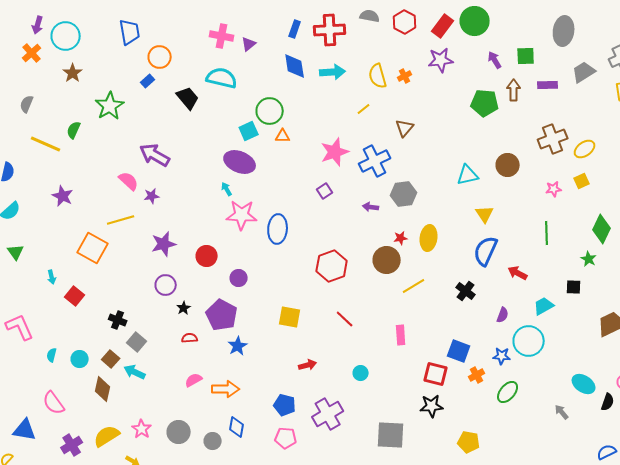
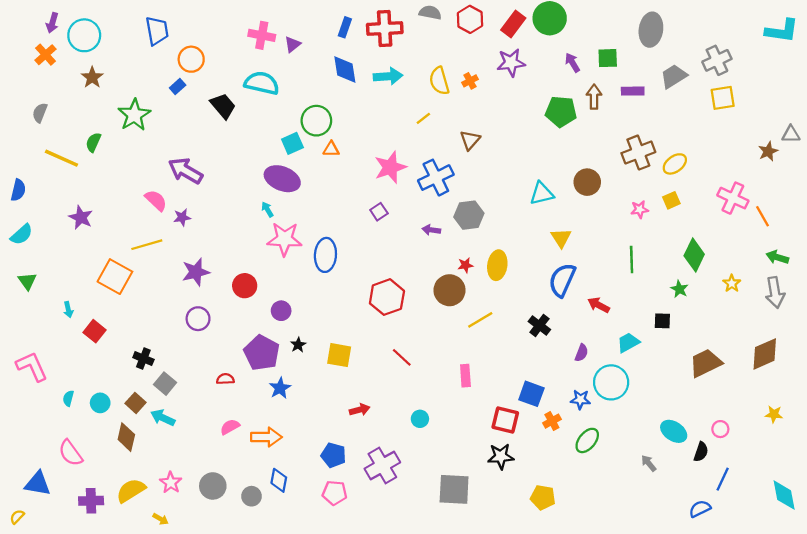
black star: (184, 308) -> (298, 345), moved
purple cross: (72, 445) -> (91, 501), turned 30

